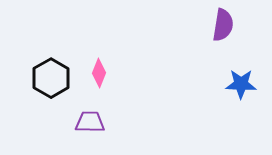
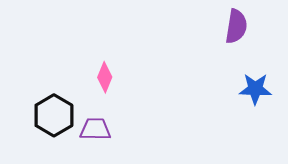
black hexagon: (51, 78) -> (54, 115), moved

